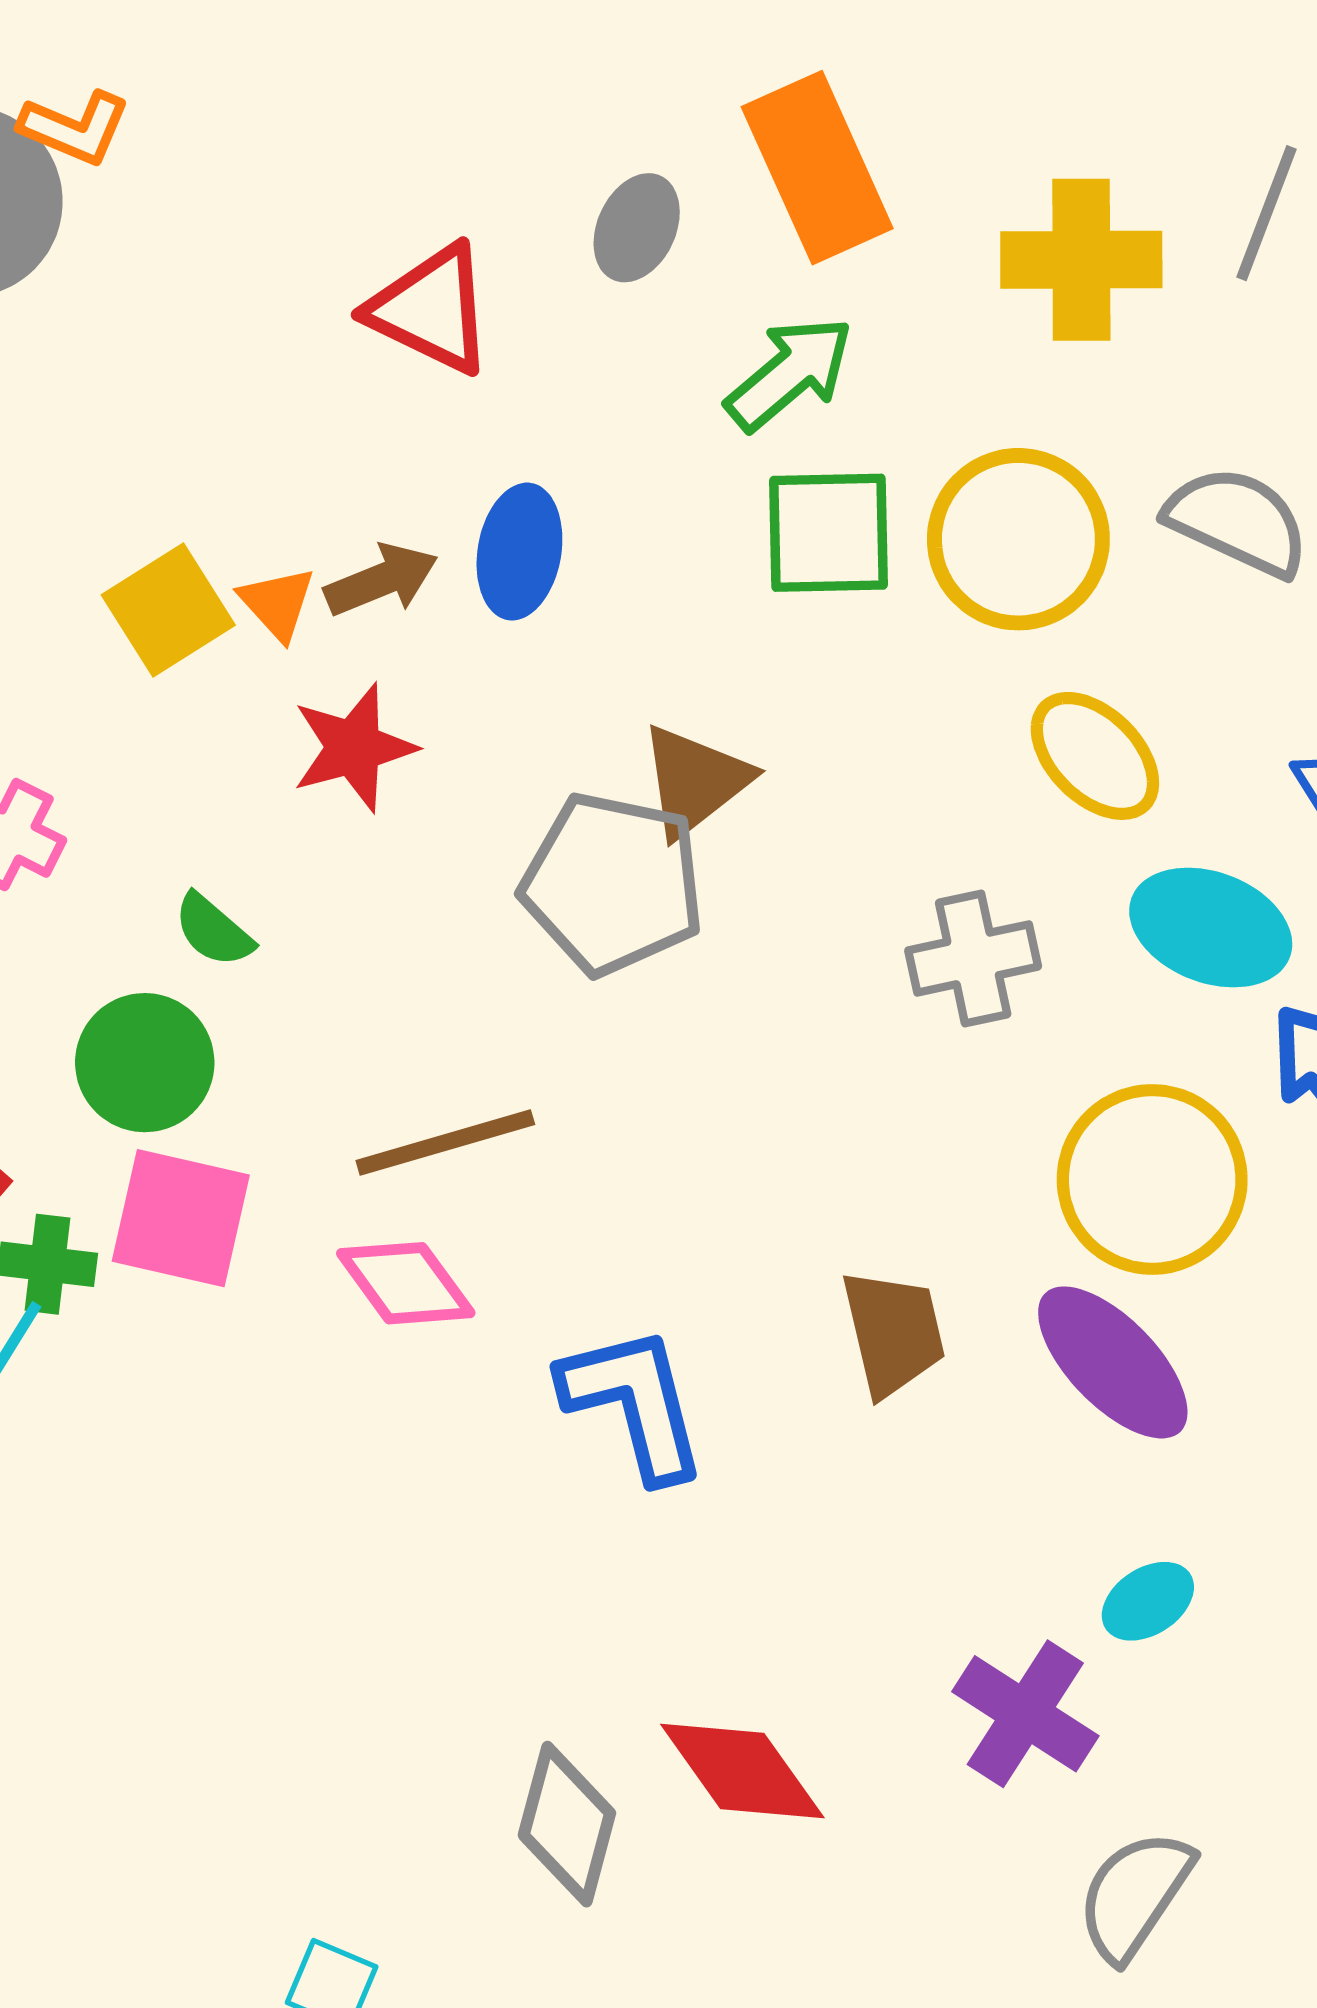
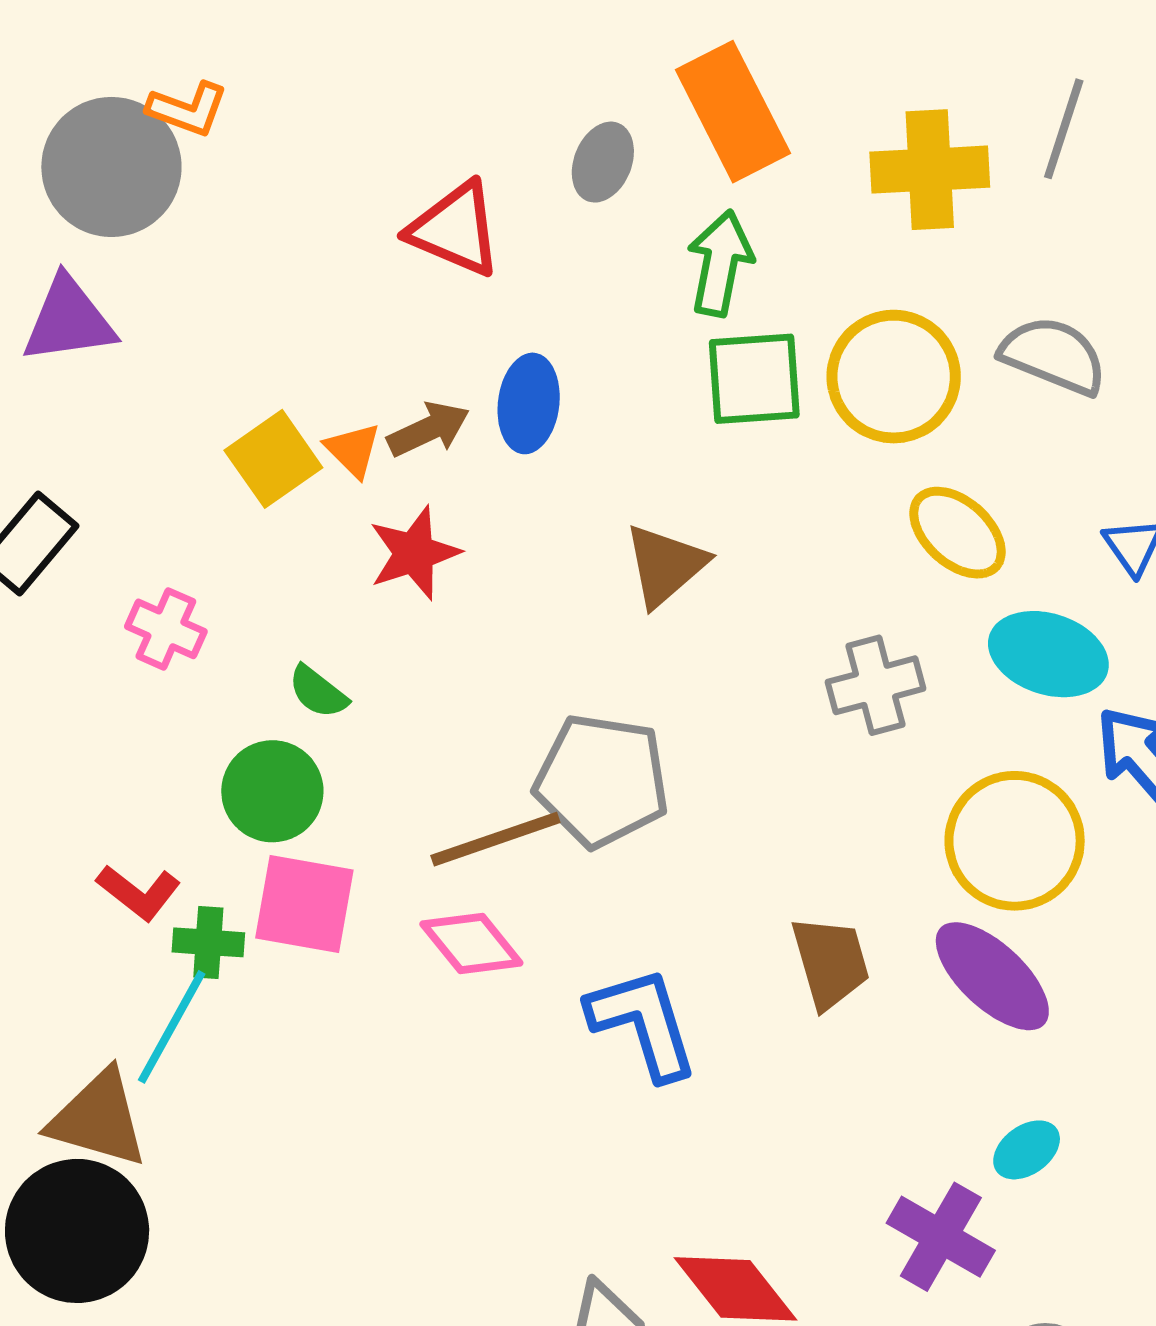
green arrow: (790, 373) -> (720, 263), turned -36
gray pentagon: (613, 884) -> (602, 781), moved

